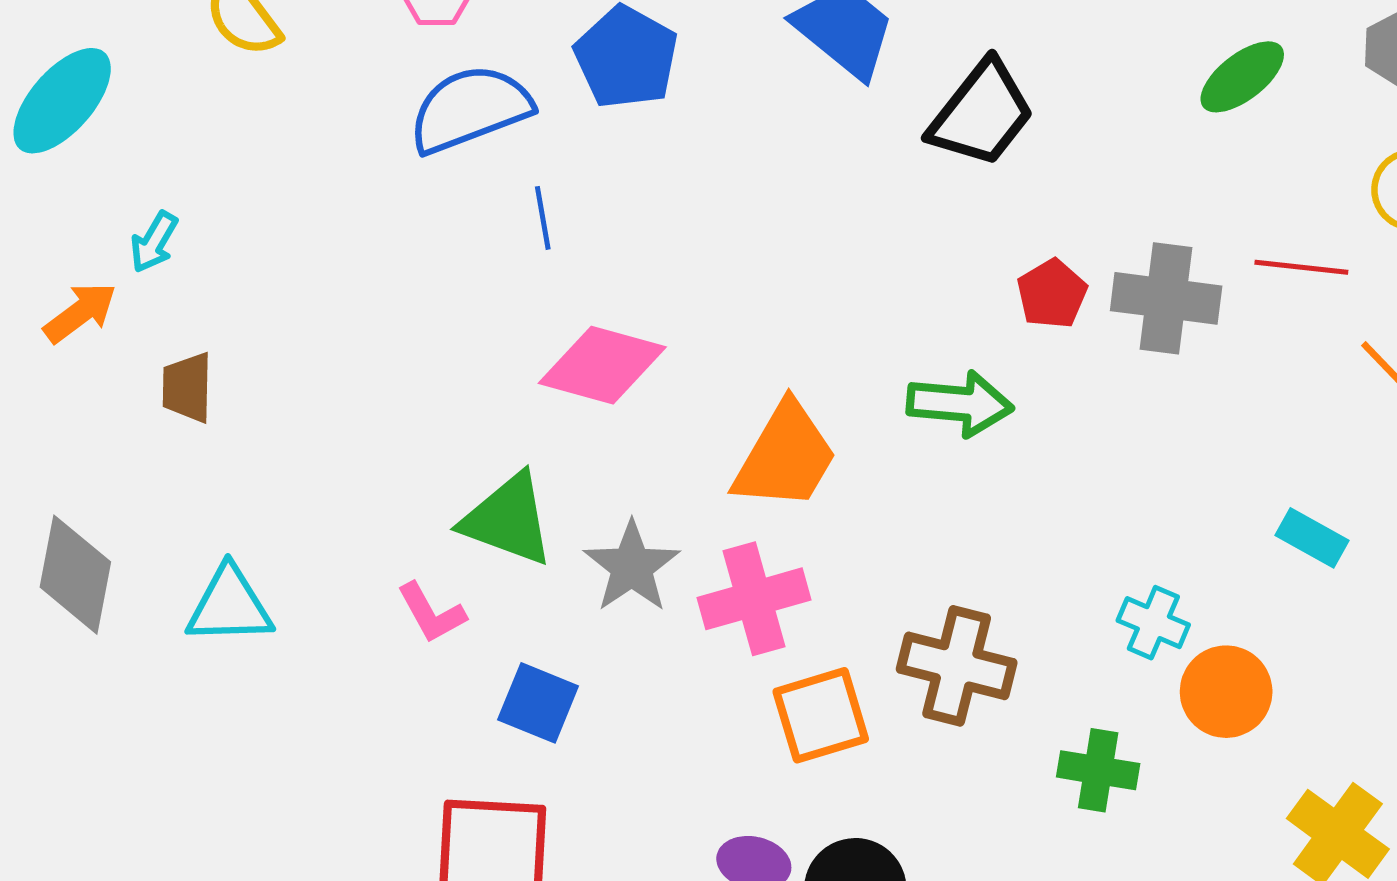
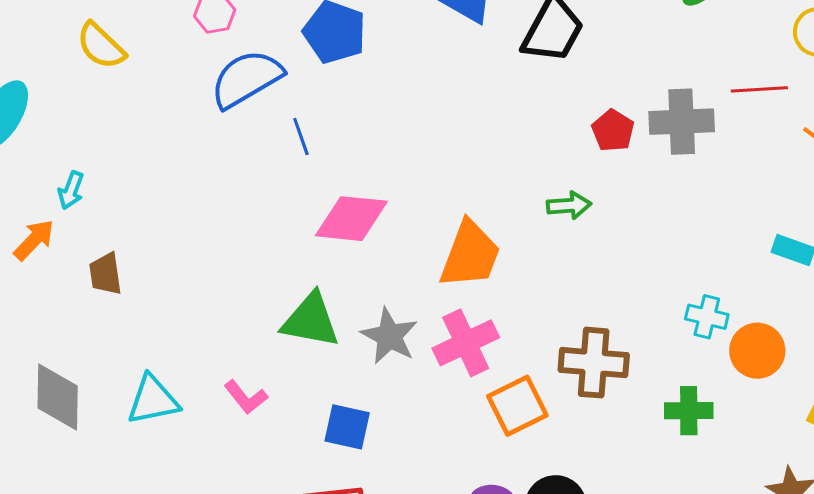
green arrow: (960, 404) -> (569, 205), size x0.7
pink L-shape: (431, 613) -> (246, 397), moved

